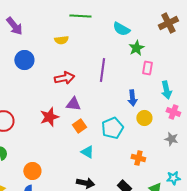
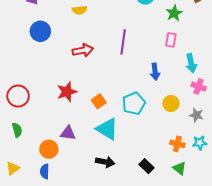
green star: (136, 48) -> (174, 13), moved
purple triangle: (73, 104) -> (68, 133), moved
yellow circle: (144, 118) -> (171, 103), moved
cyan triangle: (87, 152) -> (107, 129), size x1.6
orange cross: (138, 158) -> (177, 144), moved
cyan star: (173, 178) -> (200, 143), moved

